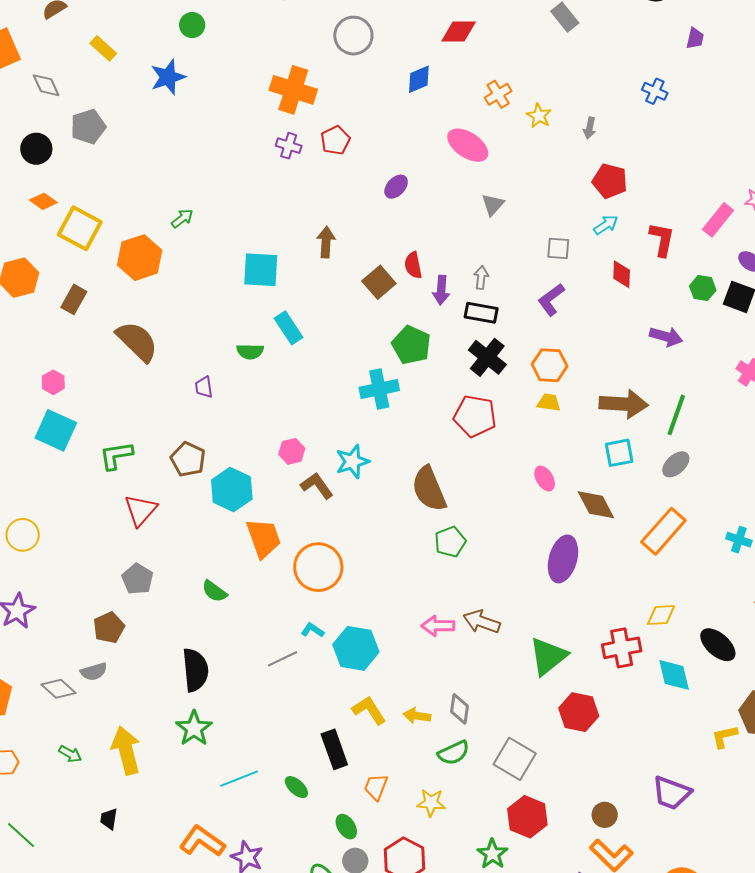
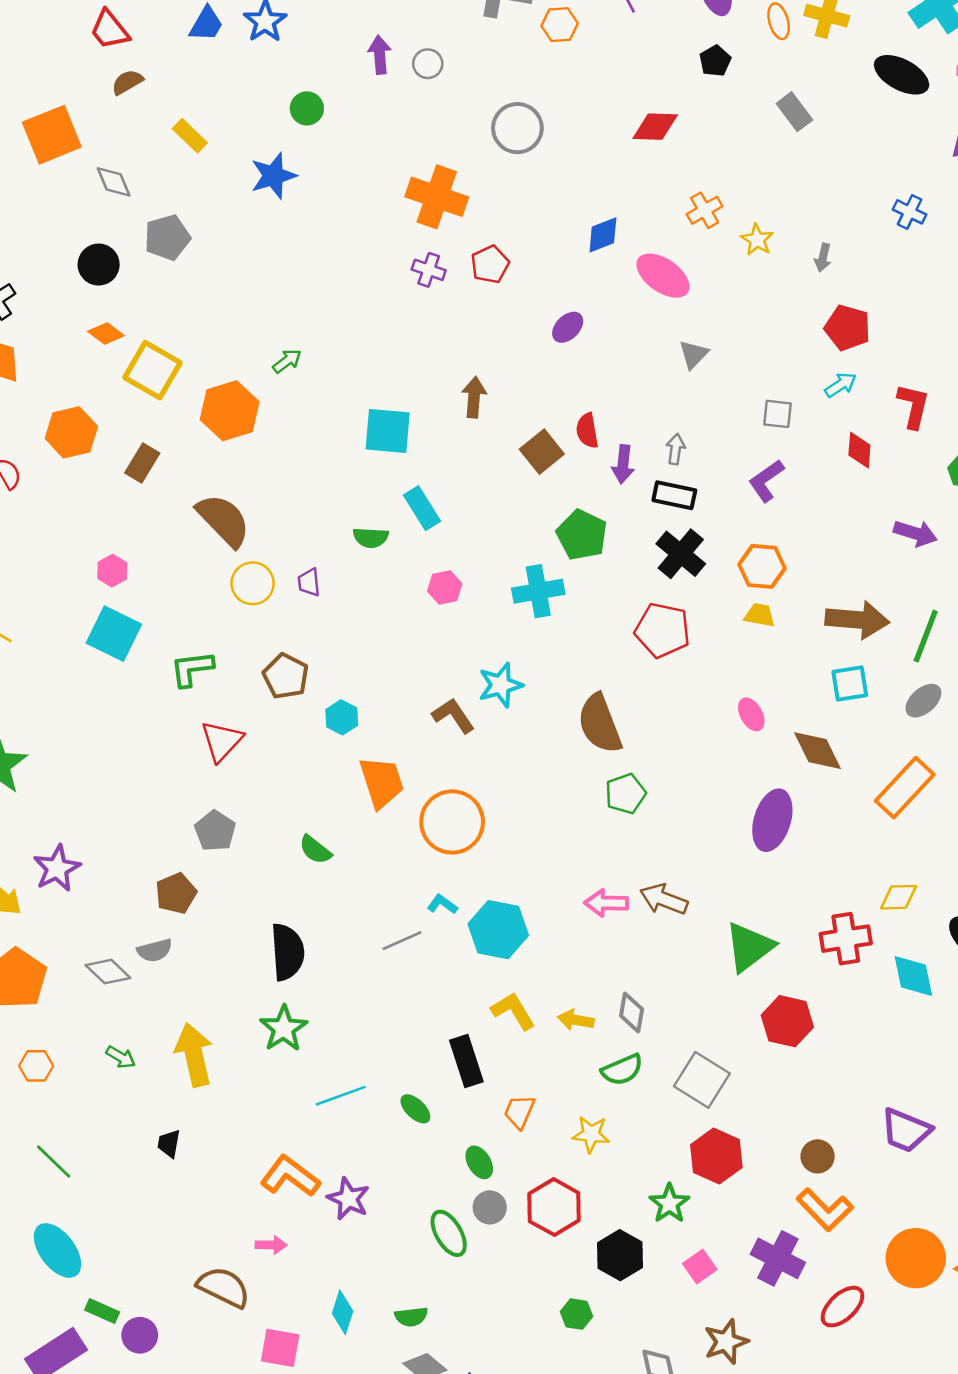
blue diamond: (419, 79) -> (603, 235), moved
pink hexagon: (292, 451) -> (445, 588), moved
cyan hexagon: (232, 490) -> (342, 717), size x0.6
yellow circle: (23, 535) -> (253, 583), moved

